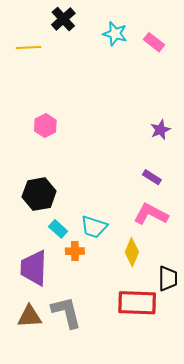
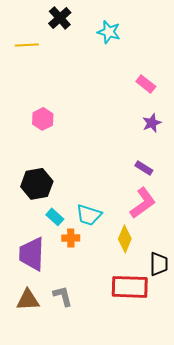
pink rectangle: (154, 42) -> (146, 84), moved
pink L-shape: (151, 214) -> (143, 203), turned 116
gray L-shape: (66, 312) -> (63, 296), size x0.7

